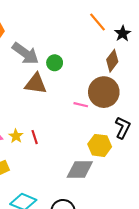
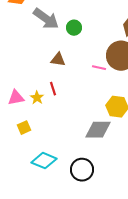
brown triangle: (36, 84) -> (58, 60), moved, size x0.7
red line: (35, 137) -> (53, 89), moved

